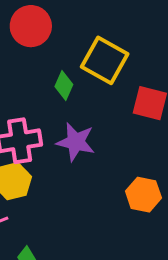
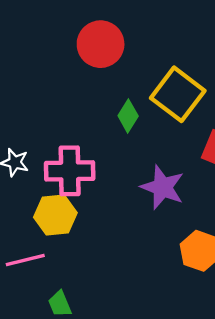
purple star: (76, 142) -> (162, 187), moved

